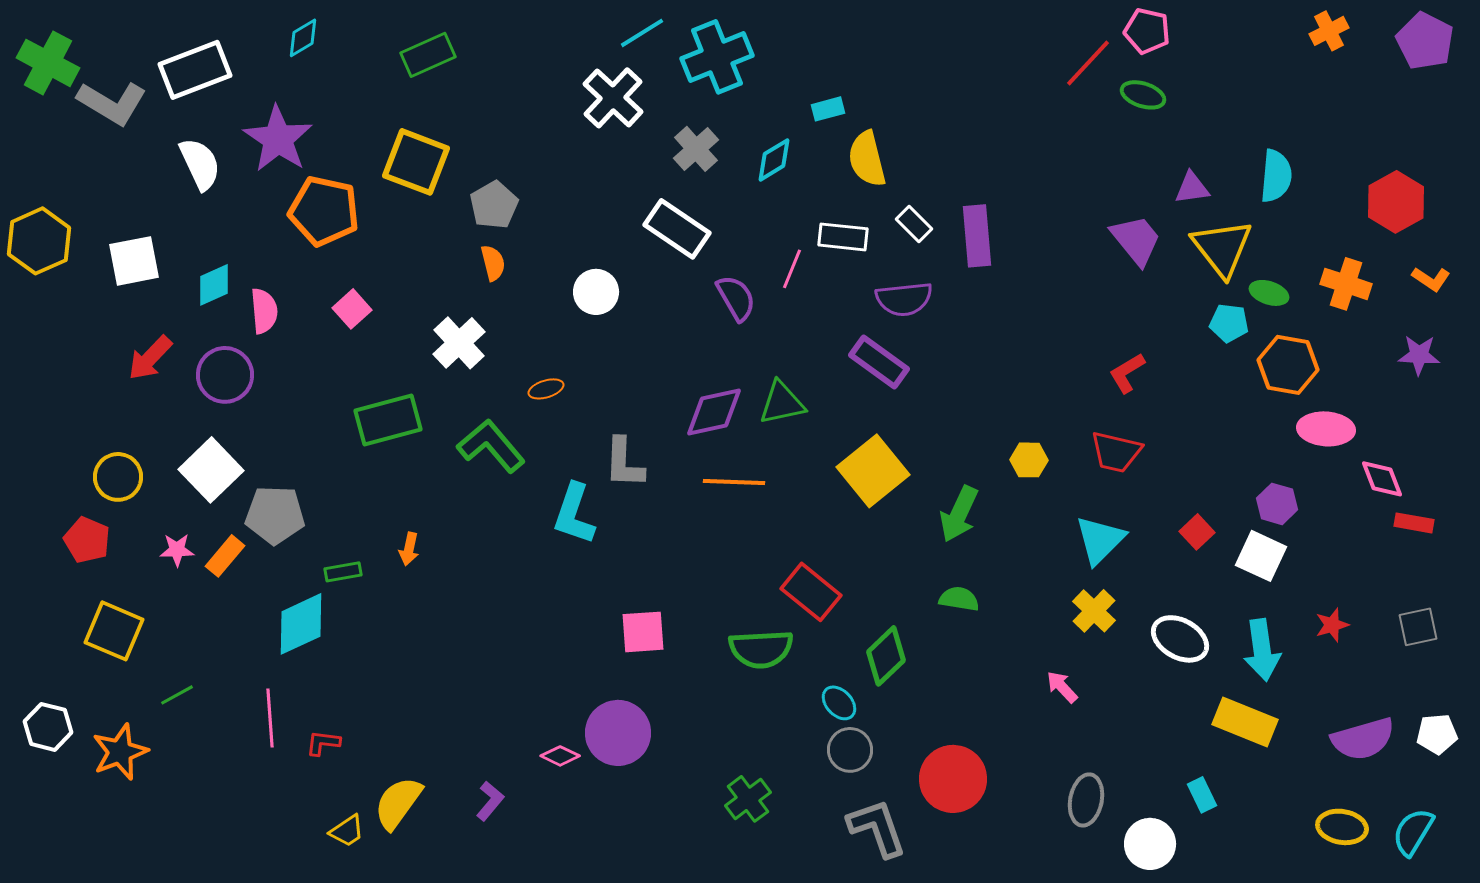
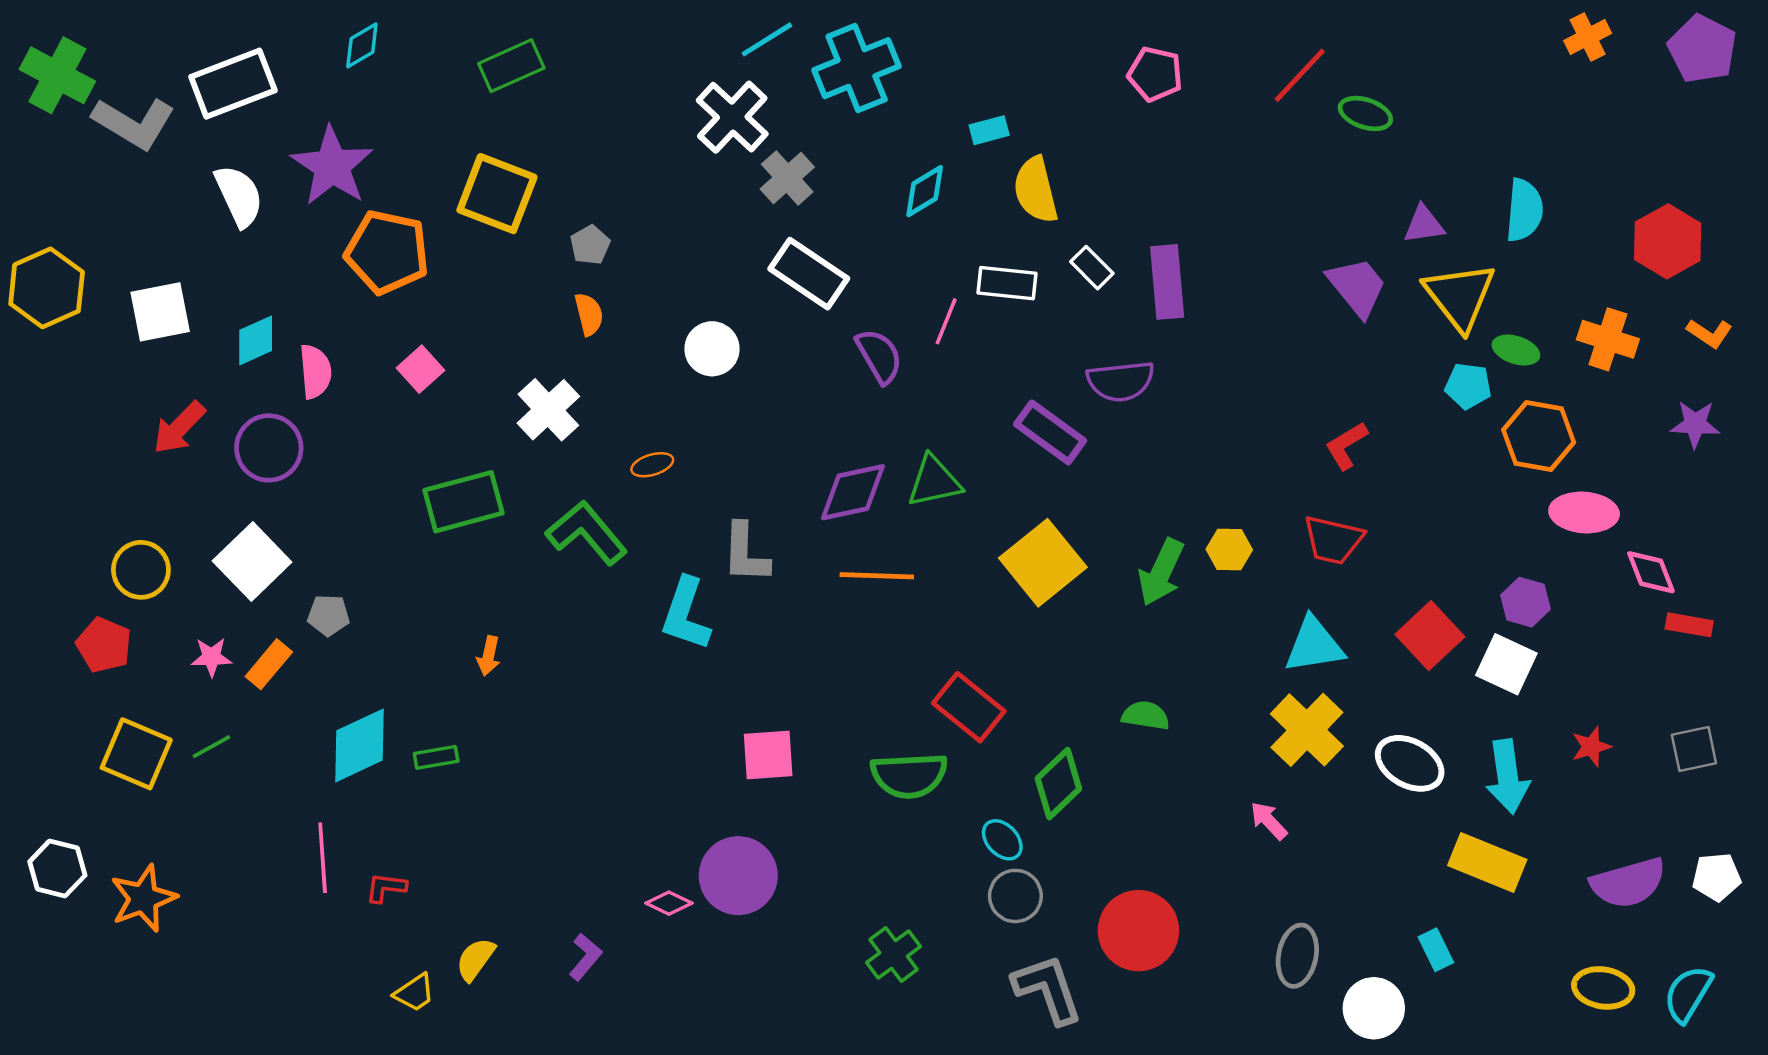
pink pentagon: (1147, 31) -> (1155, 74), moved
gray cross: (696, 149) -> (787, 178), moved
gray pentagon: (494, 205) -> (590, 245), size x0.7
purple semicircle: (904, 299) -> (1121, 381), moved
green arrow: (959, 514) -> (1161, 572), moved
gray pentagon: (275, 515) -> (329, 615), size x0.6
red square: (1197, 532) -> (1430, 636), size x1.6
cyan triangle: (1100, 540) -> (1314, 645), turned 36
green rectangle: (343, 572) -> (436, 757), moved
yellow cross: (1094, 611) -> (1307, 730), size x1.4
green line: (177, 695) -> (211, 747), moved
yellow semicircle: (398, 803) -> (475, 959), size x0.7

